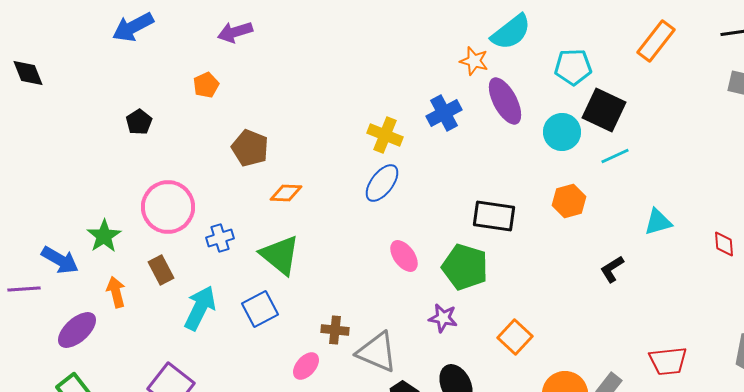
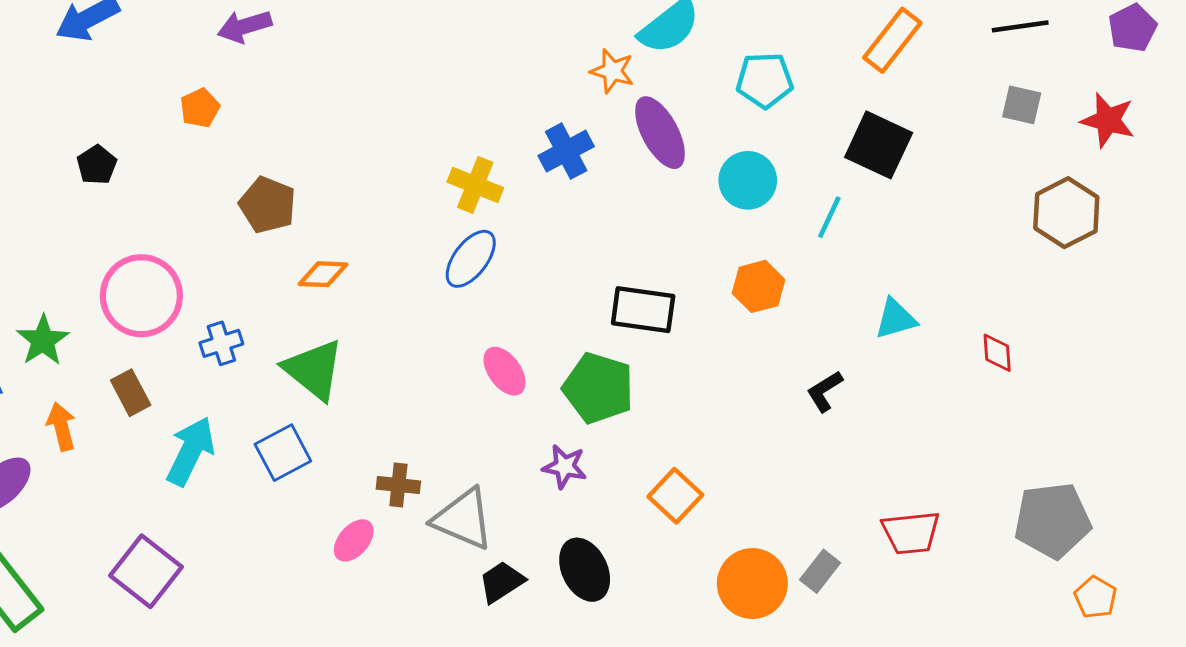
black square: (604, 110) -> (879, 145), moved
cyan line: (615, 156) -> (829, 217), turned -40

